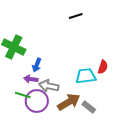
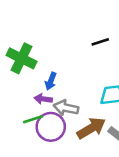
black line: (76, 16) -> (100, 42), moved
green line: (23, 95) -> (33, 119), turned -35

